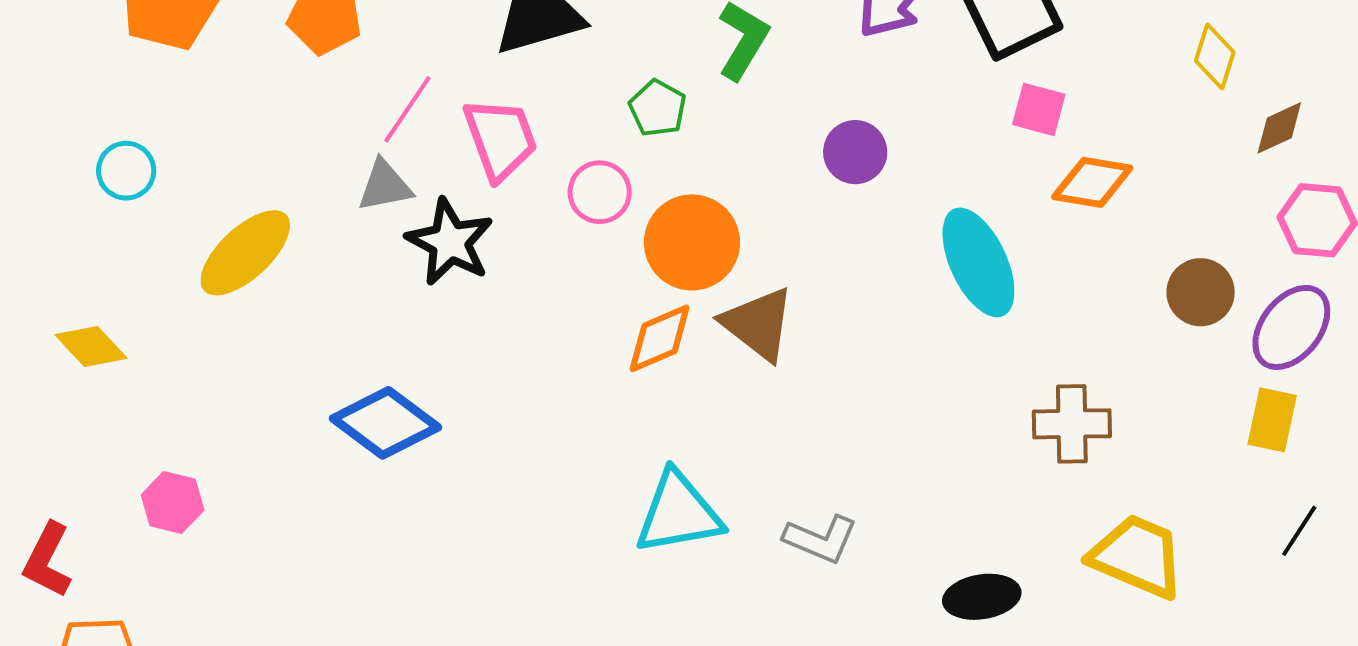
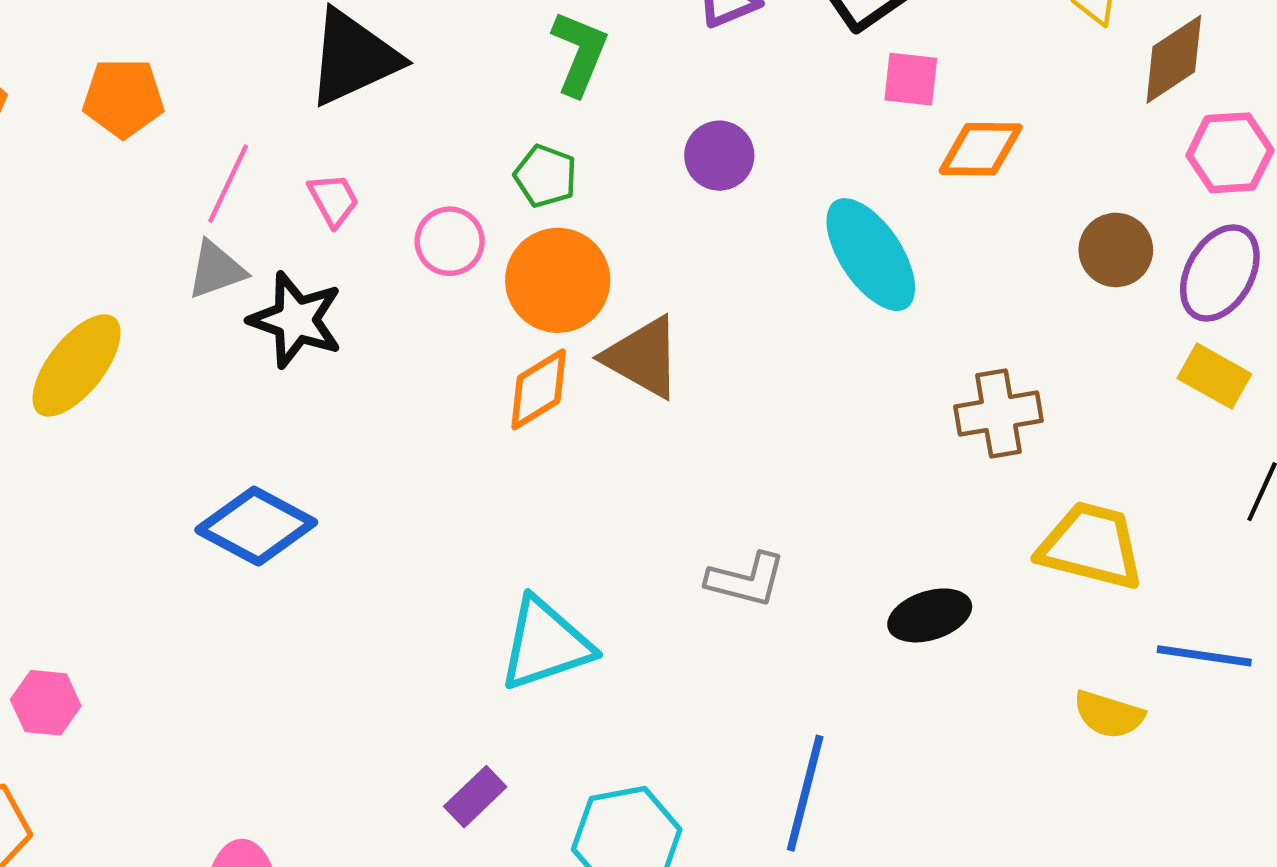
green pentagon: (658, 108) -> (545, 176), moved
brown diamond: (1279, 128) -> (1174, 59), size x1.4
pink trapezoid: (500, 139) -> (334, 200), size x0.6
yellow rectangle: (1272, 420) -> (1214, 376), turned -64
pink hexagon: (173, 502) -> (46, 703), moved
cyan triangle: (679, 513) -> (545, 644), moved

